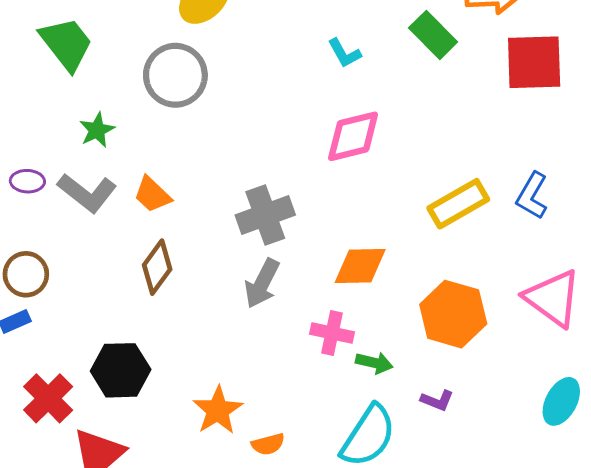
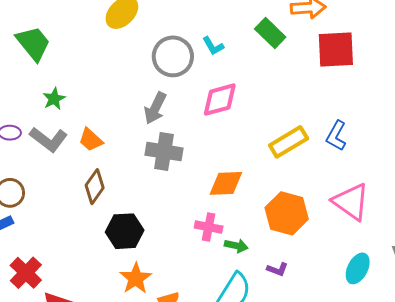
gray circle: (175, 75) -> (173, 56), moved
gray cross: (265, 215) -> (164, 152), turned 30
gray arrow: (262, 283) -> (155, 108), moved
black hexagon: (121, 370) -> (125, 231), moved

